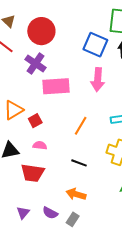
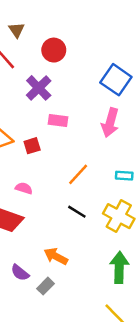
red circle: (41, 31) -> (54, 50), size x0.7
pink rectangle: (56, 86) -> (58, 121), size x0.6
red square: (35, 121) -> (32, 146), moved
black line: (79, 163) -> (77, 212), moved

